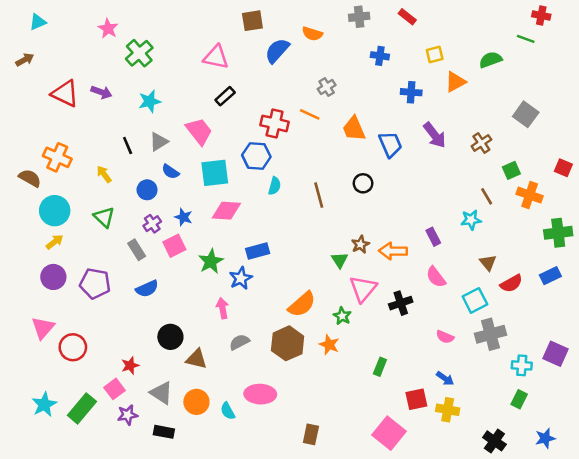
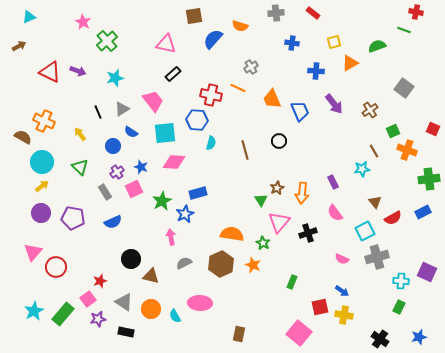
orange arrow: (393, 251) -> (302, 193), turned -85
orange semicircle: (302, 304) -> (232, 234), turned -130

